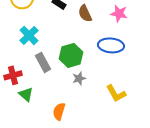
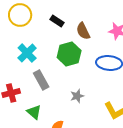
green hexagon: (71, 55) -> (69, 54), moved
green triangle: (26, 94) -> (34, 112), moved

